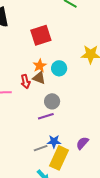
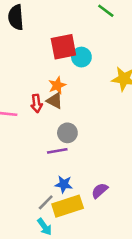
cyan circle: (59, 68) -> (81, 57), moved
gray line: (41, 148) -> (46, 202), moved, turned -32
yellow rectangle: (59, 158) -> (68, 206), turned 40

